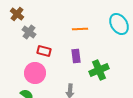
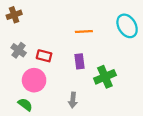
brown cross: (17, 14) -> (14, 15), turned 32
gray cross: (29, 32) -> (19, 50), moved

